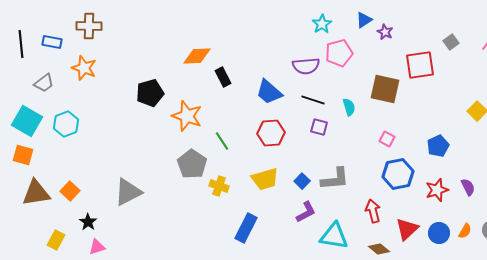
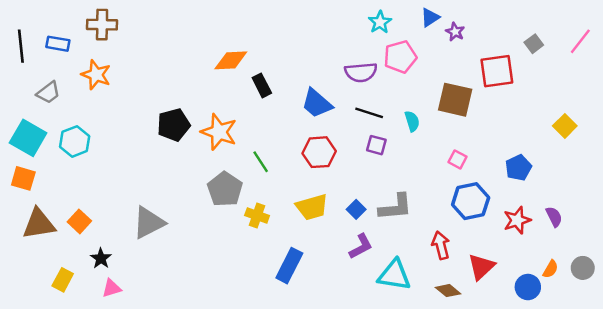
black pentagon: (150, 93) -> (174, 125), moved
blue circle: (439, 233) -> (528, 287), moved

